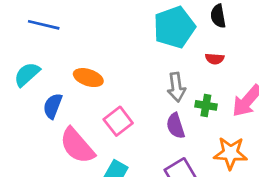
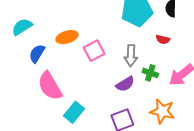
orange ellipse: (88, 78) -> (67, 37), turned -45
pink square: (118, 121) -> (94, 51), moved
purple semicircle: (176, 126) -> (125, 84), turned -114

